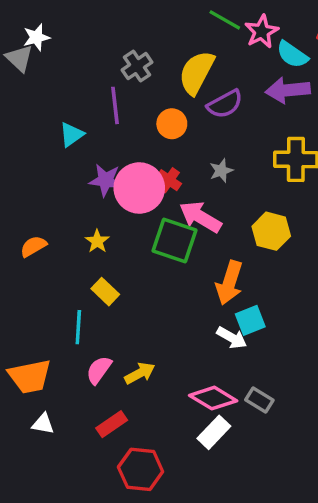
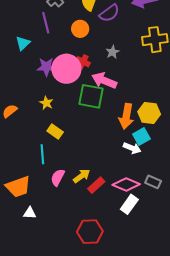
yellow hexagon: (271, 231) -> (149, 113), moved
red rectangle: (112, 424) -> (96, 185), moved

